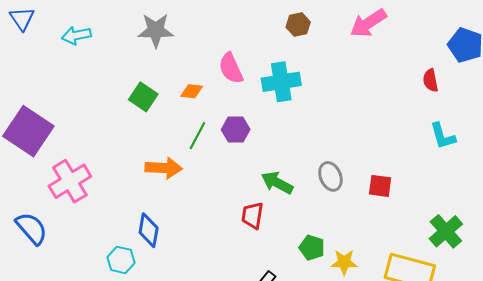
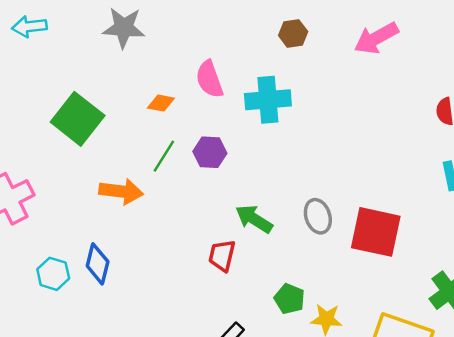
green square: (143, 97) -> (78, 119), moved, size x1.5
red square: (380, 186) -> (376, 232), size x1.8
cyan hexagon: (121, 260) -> (53, 274), moved

